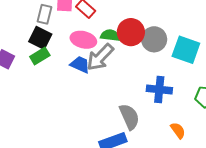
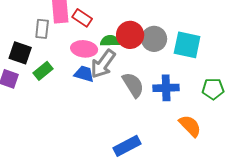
black square: (40, 38) -> (20, 53), moved
gray semicircle: (129, 117) -> (133, 85), moved
orange semicircle: (178, 130) -> (190, 126), size x1.4

